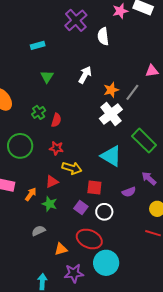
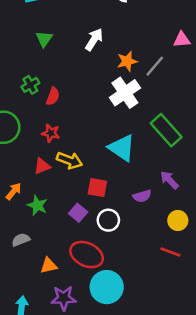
red triangle: (52, 182) -> (42, 166), moved

